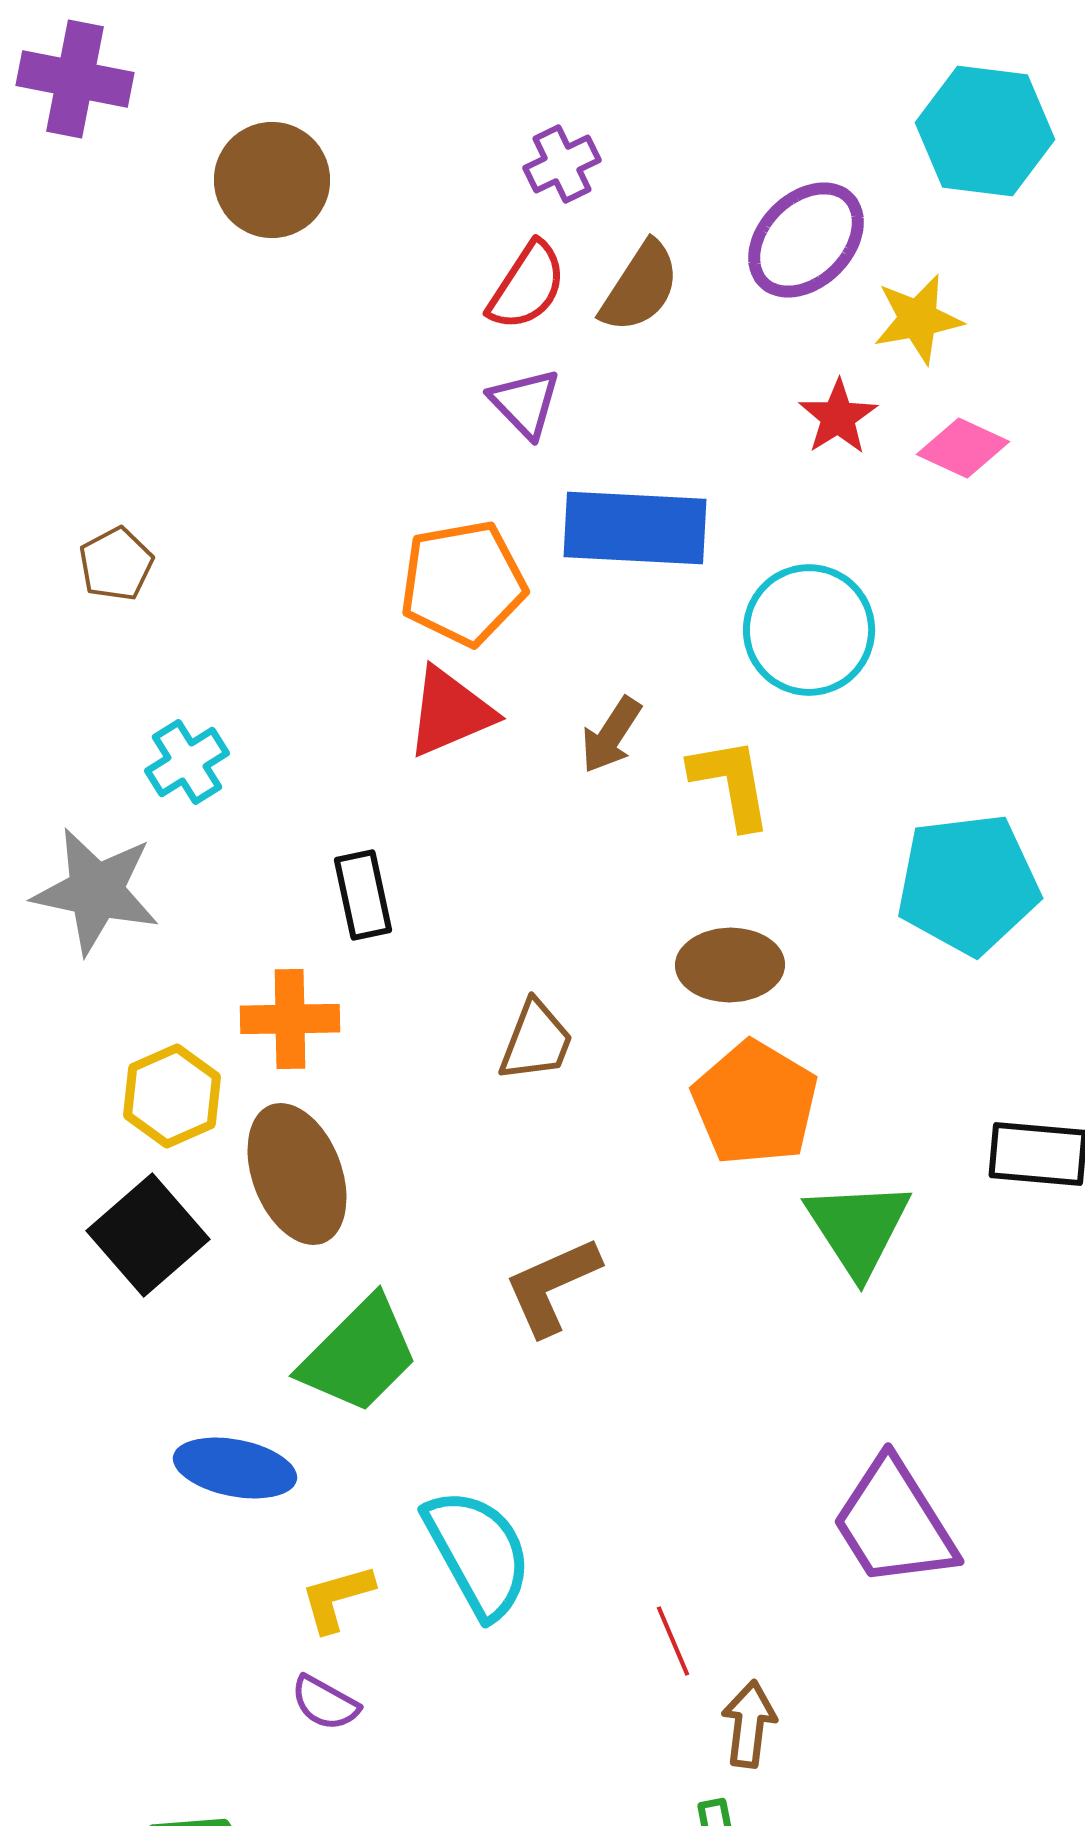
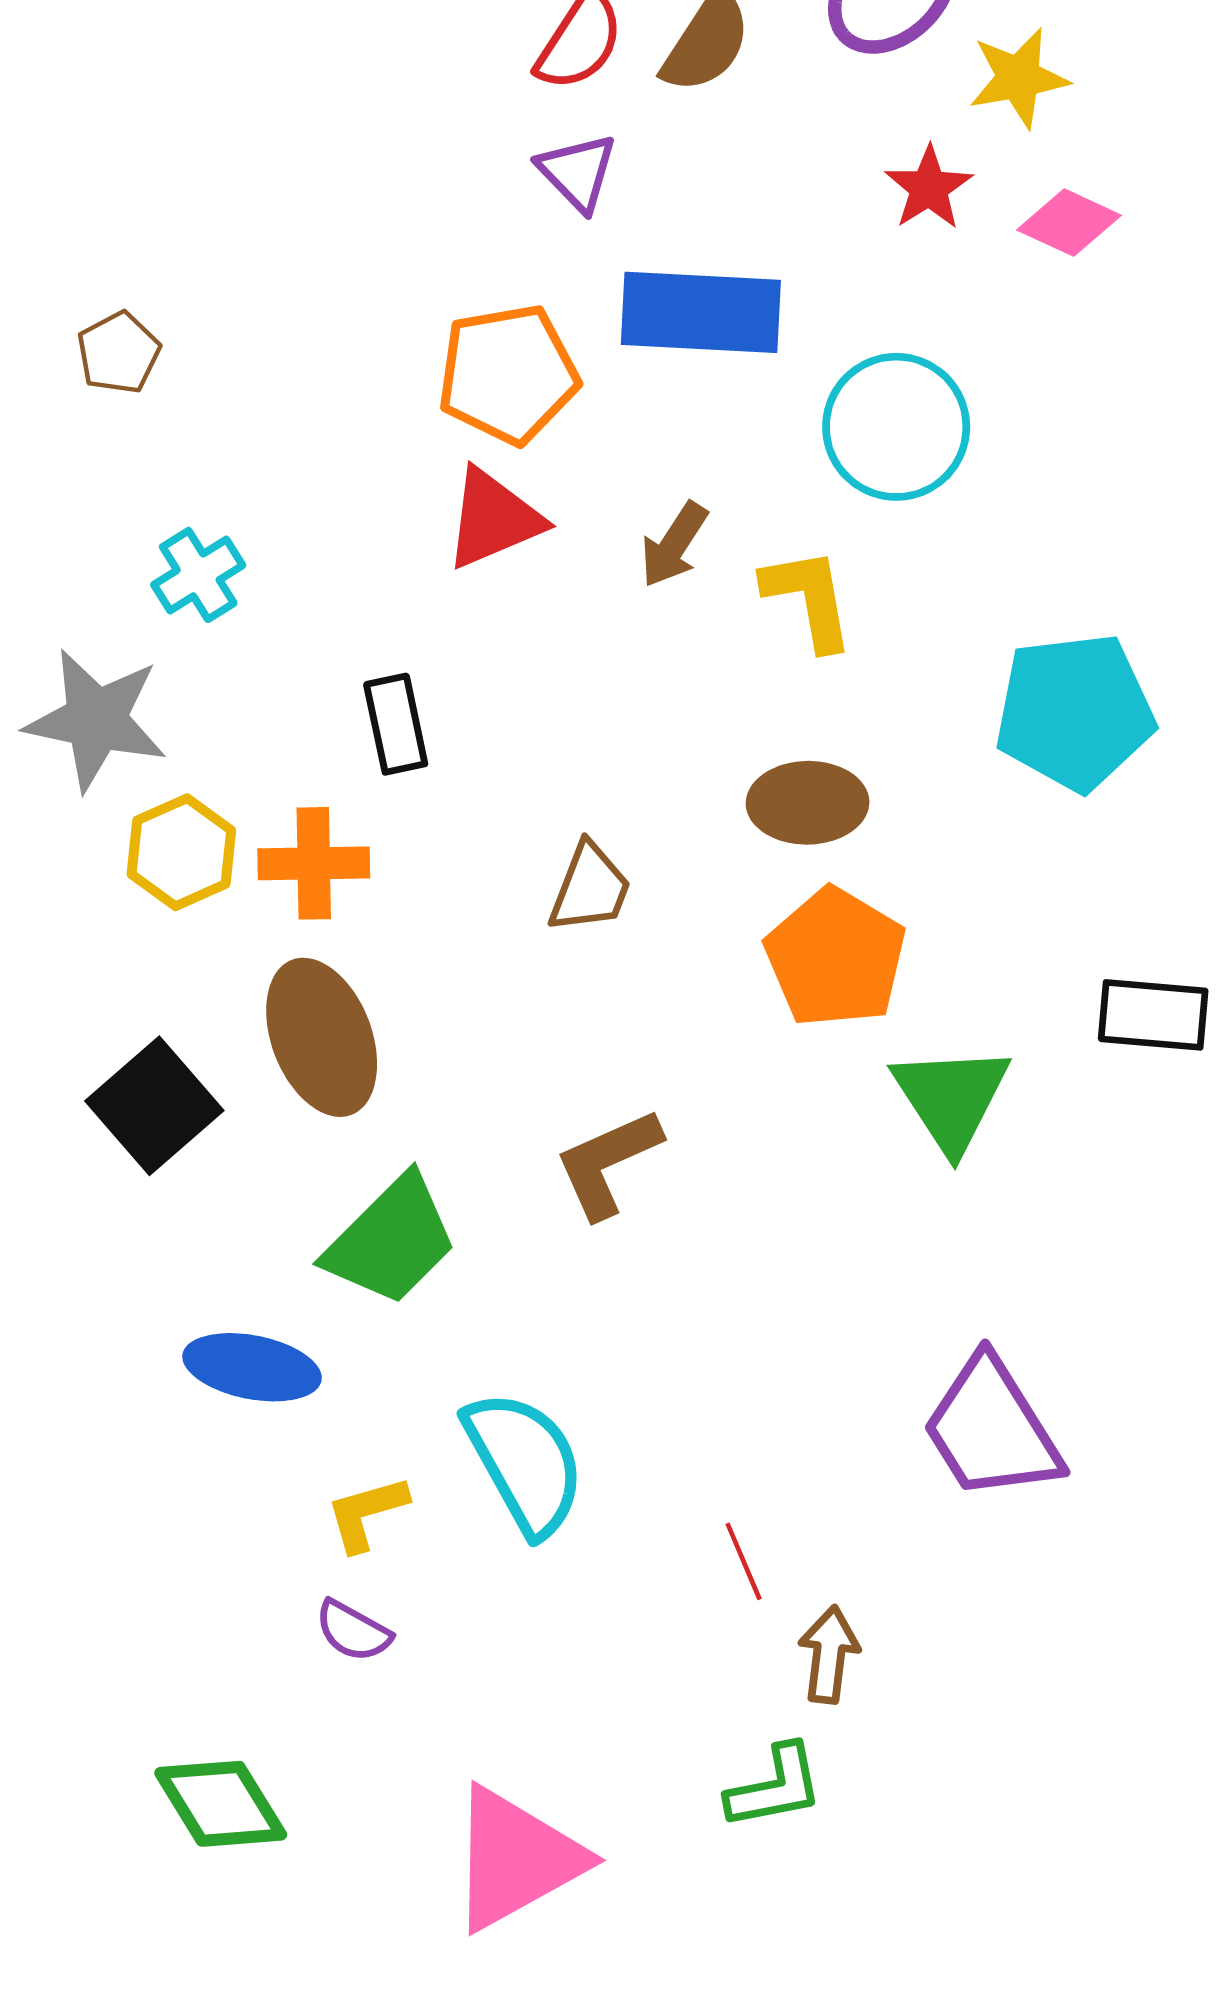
yellow hexagon: (172, 1096) -> (181, 852), moved

